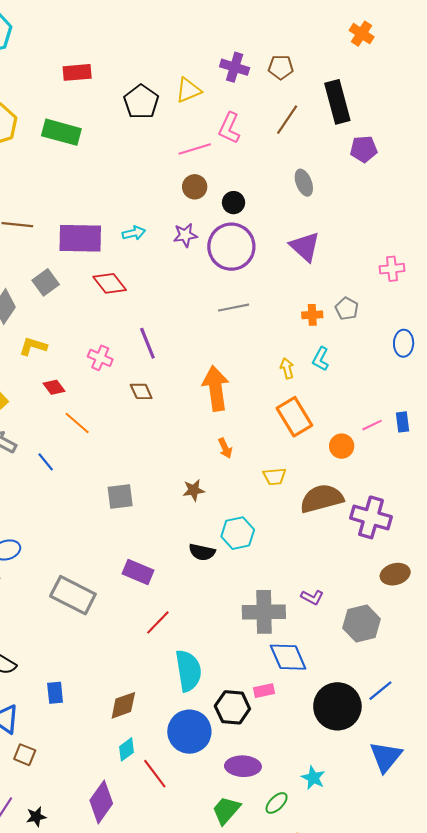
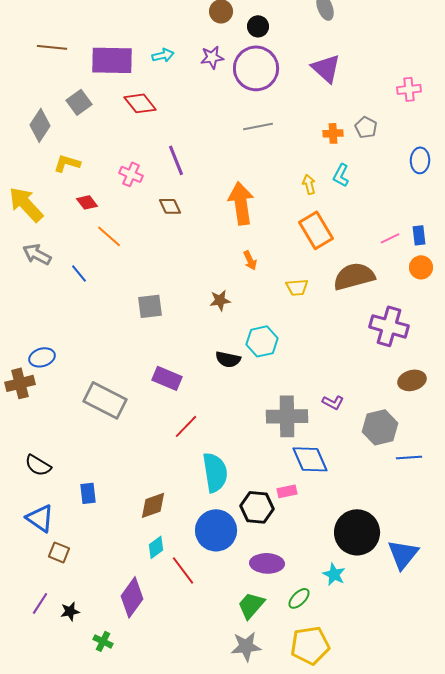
orange circle: (342, 446) -> (421, 267), moved
brown semicircle: (322, 499) -> (354, 276), moved
blue line: (380, 691) -> (409, 457), moved, turned 35
black circle: (337, 706) -> (357, 532), moved

